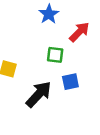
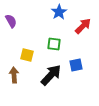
green square: (55, 55) -> (54, 44), moved

